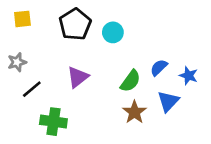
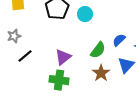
purple triangle: (78, 77) -> (63, 57), moved
green cross: (53, 122) -> (59, 80), moved

